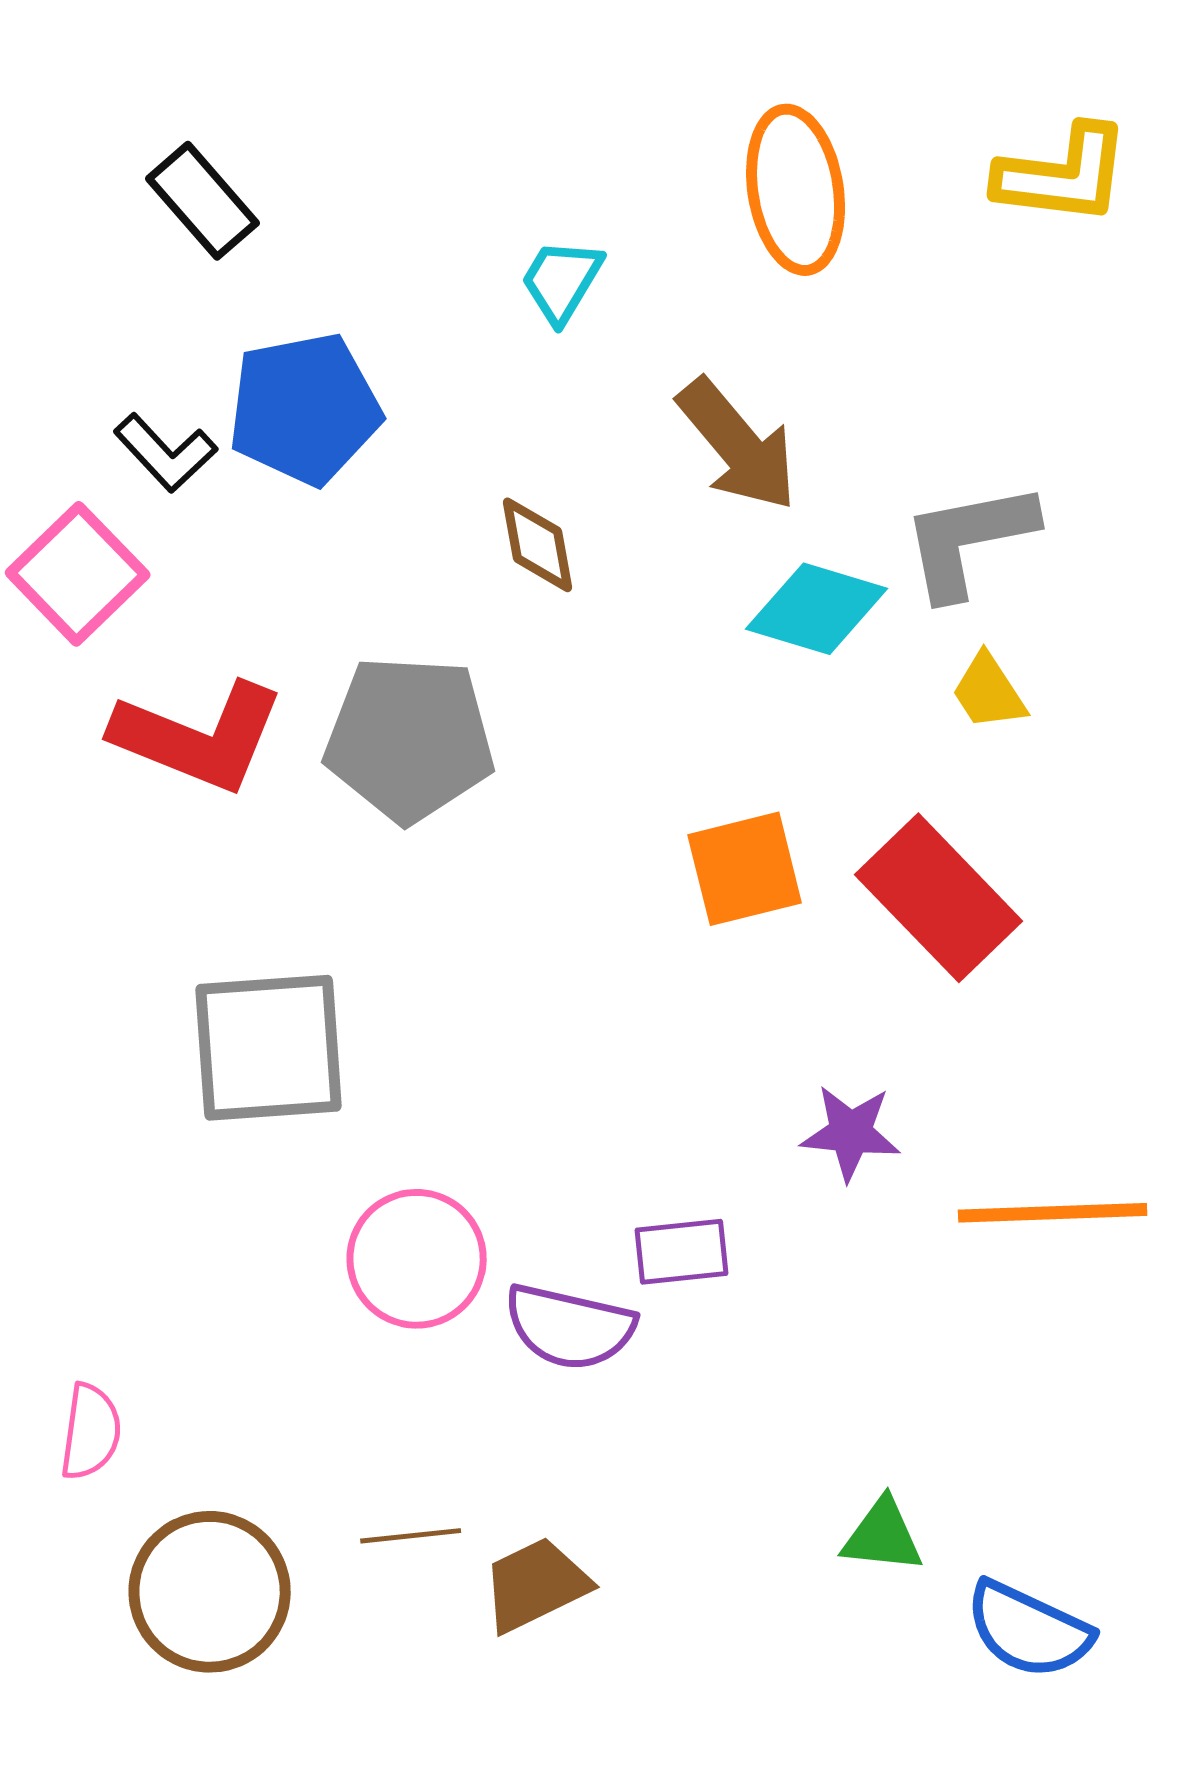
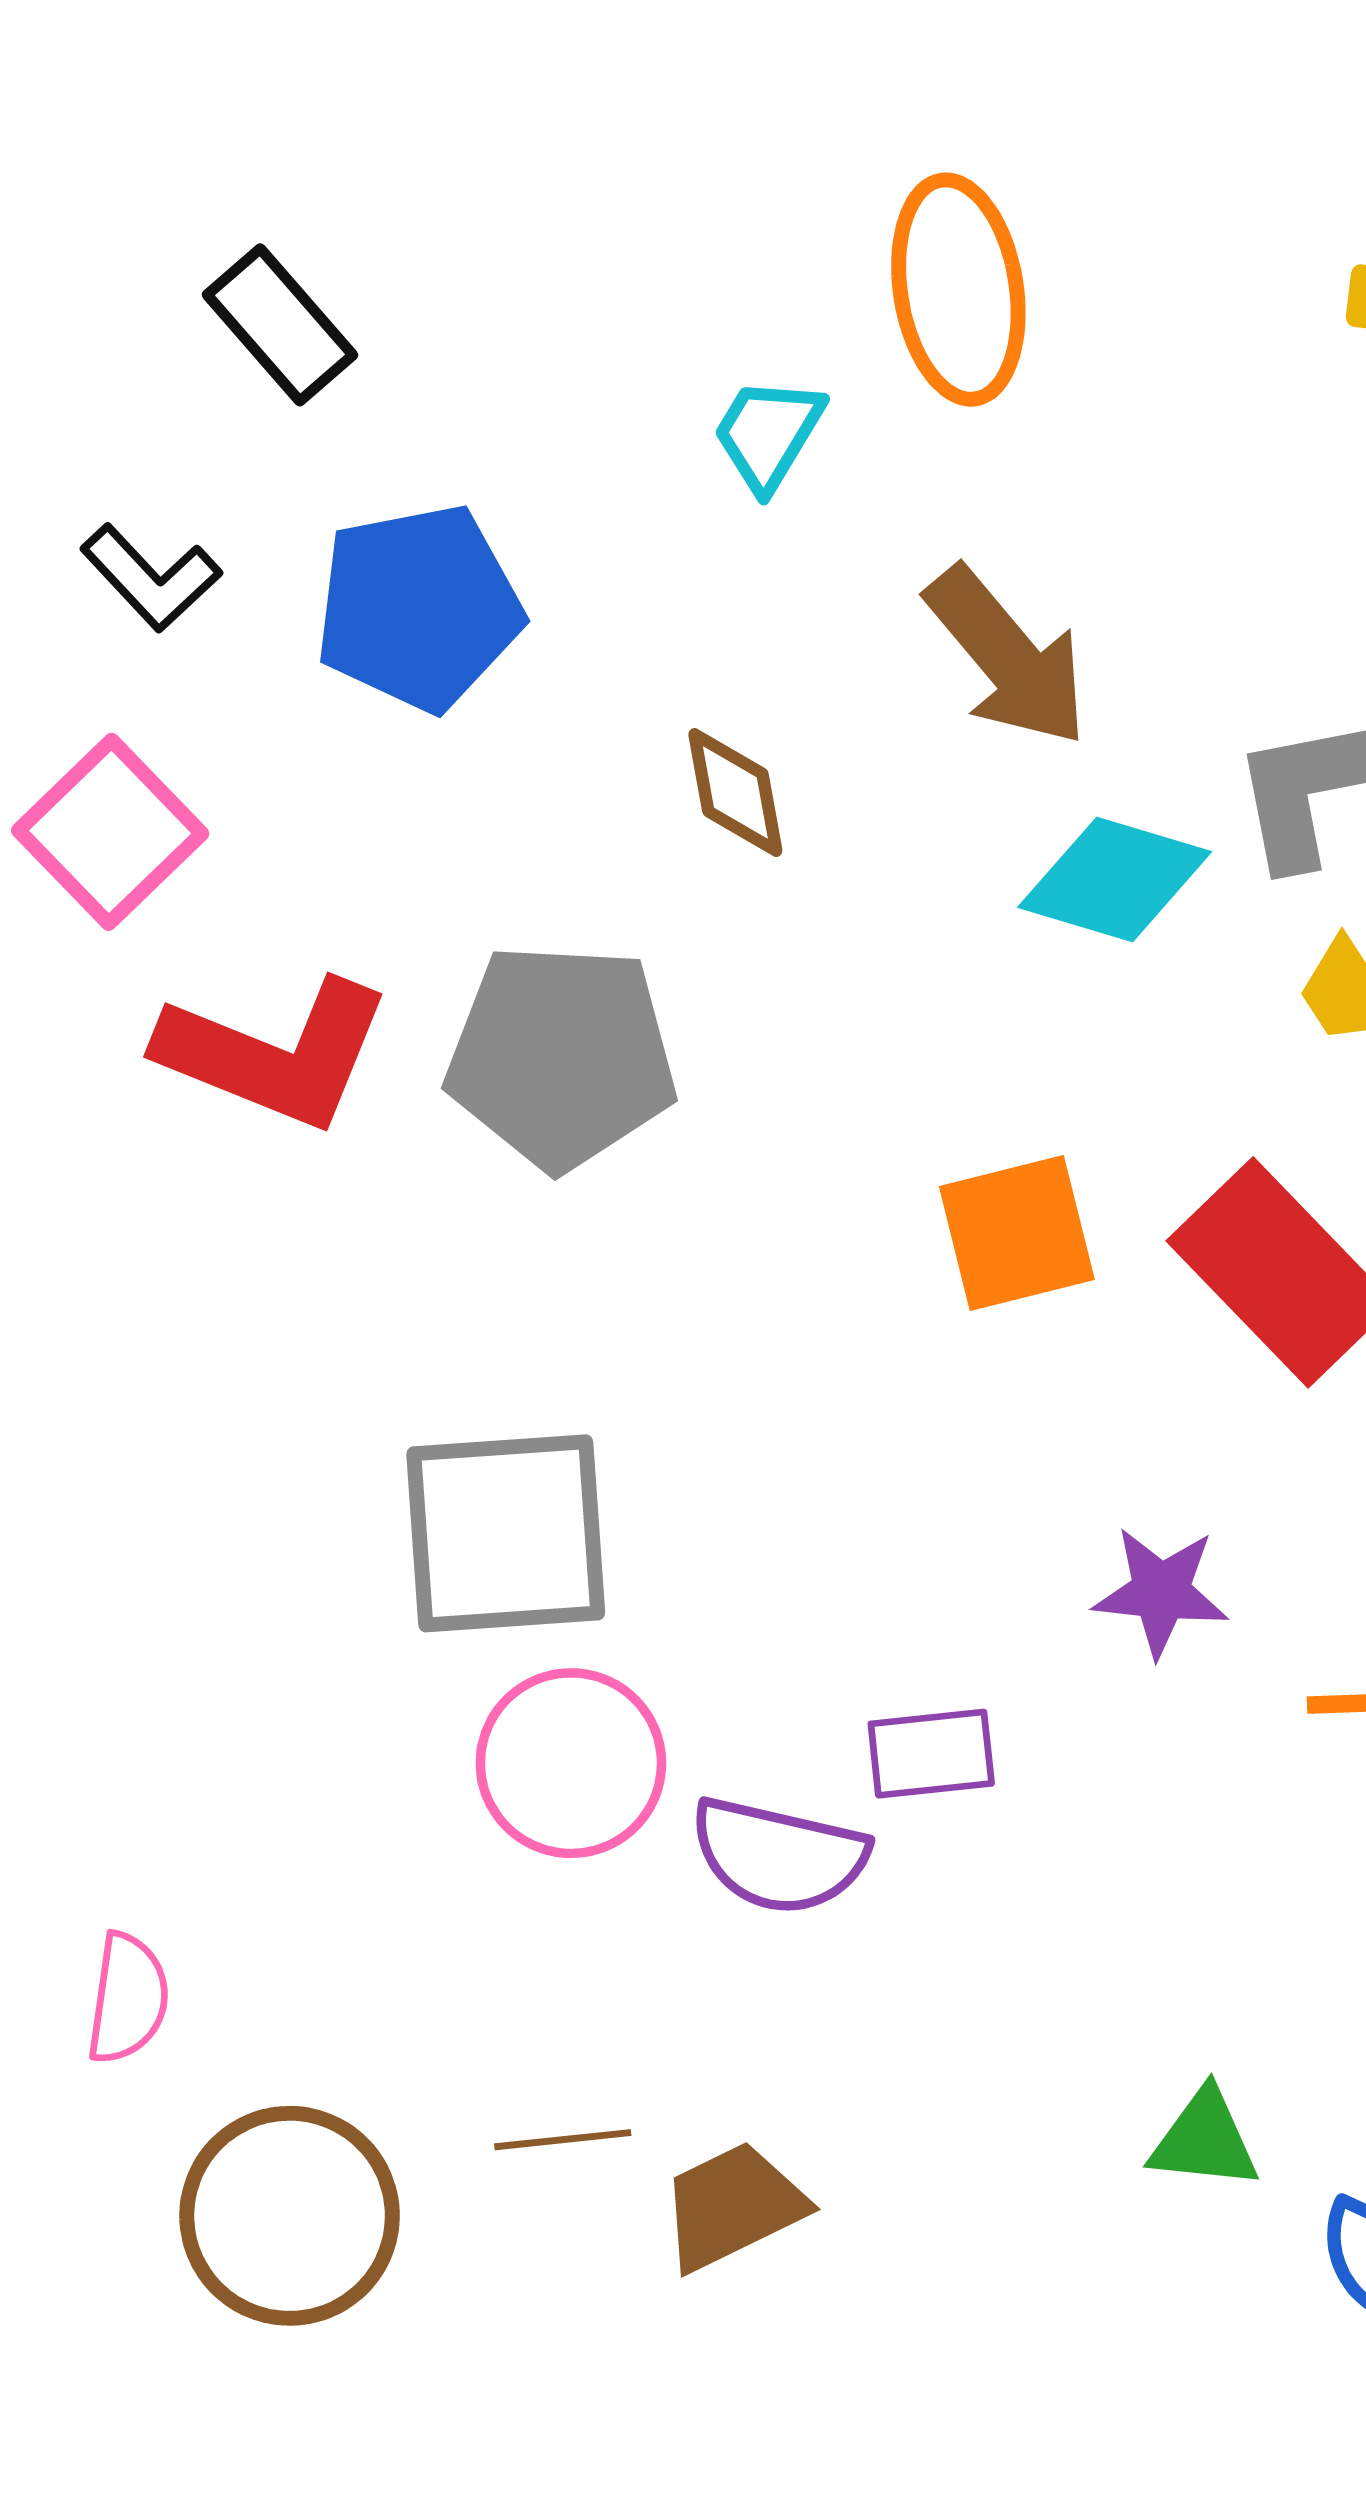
orange ellipse: (796, 190) -> (958, 290), moved
black L-shape: (166, 453) -> (151, 578), moved
gray square: (269, 1048) -> (506, 1533), moved

